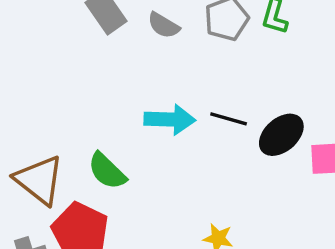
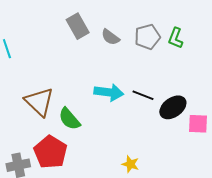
brown triangle: (39, 180) -> (39, 102), moved

